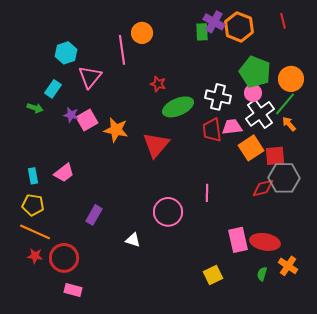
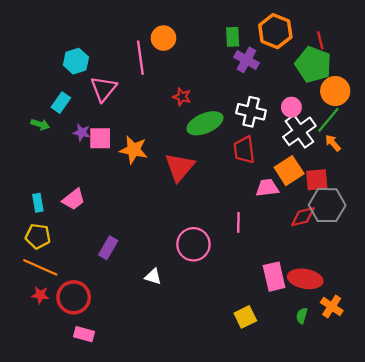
red line: (283, 21) -> (320, 40), moved
purple cross: (214, 22) -> (246, 60), moved
green pentagon: (255, 72) -> (313, 65), moved
pink square: (87, 120) -> (100, 138), turned 30
pink trapezoid: (232, 127) -> (267, 188), moved

